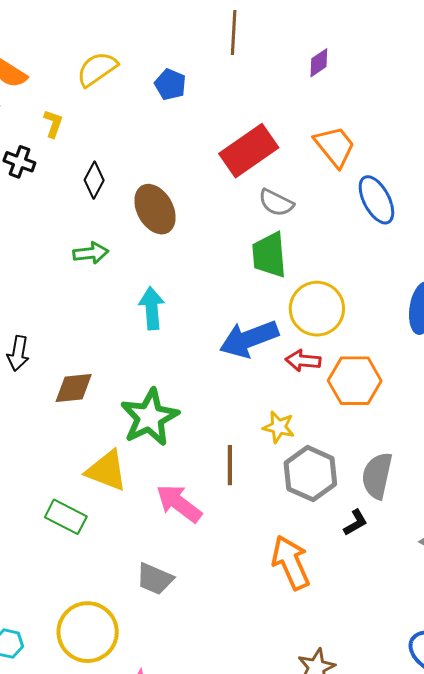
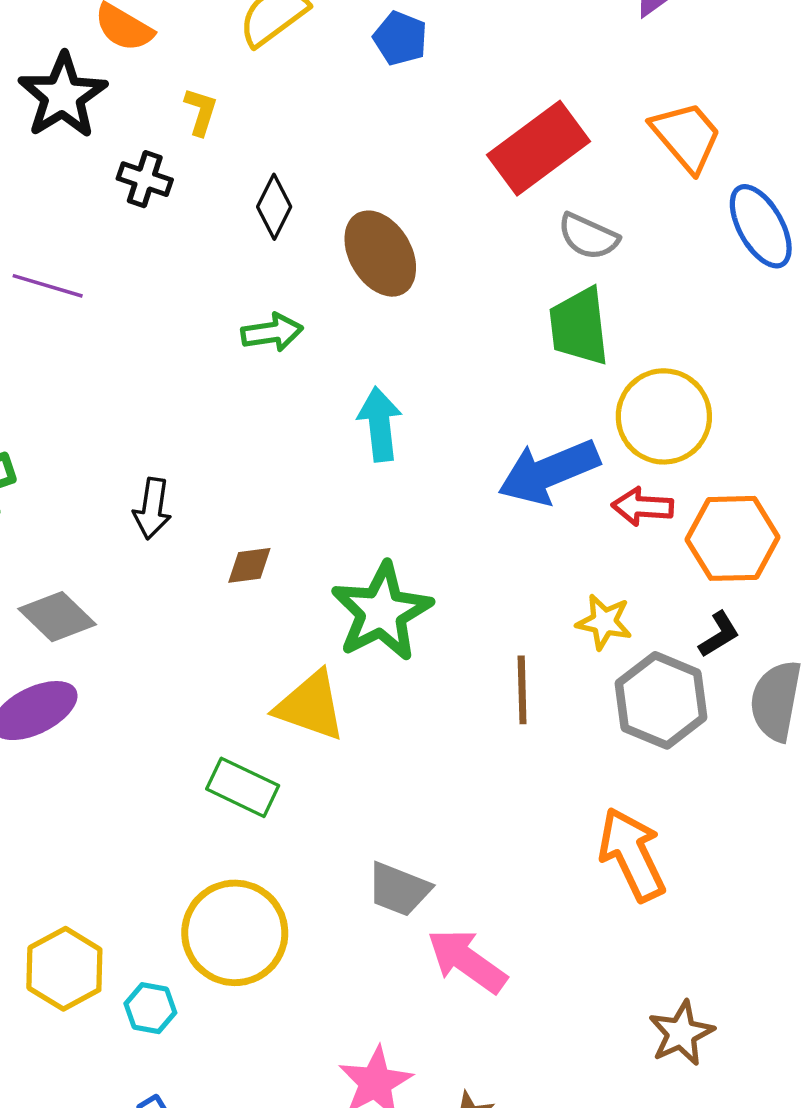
brown diamond: (74, 388) -> (249, 565), size x0.7
pink arrow: (179, 503) -> (467, 961), moved
black L-shape: (356, 523) -> (719, 634), moved
yellow circle: (88, 632) -> (235, 933), moved

